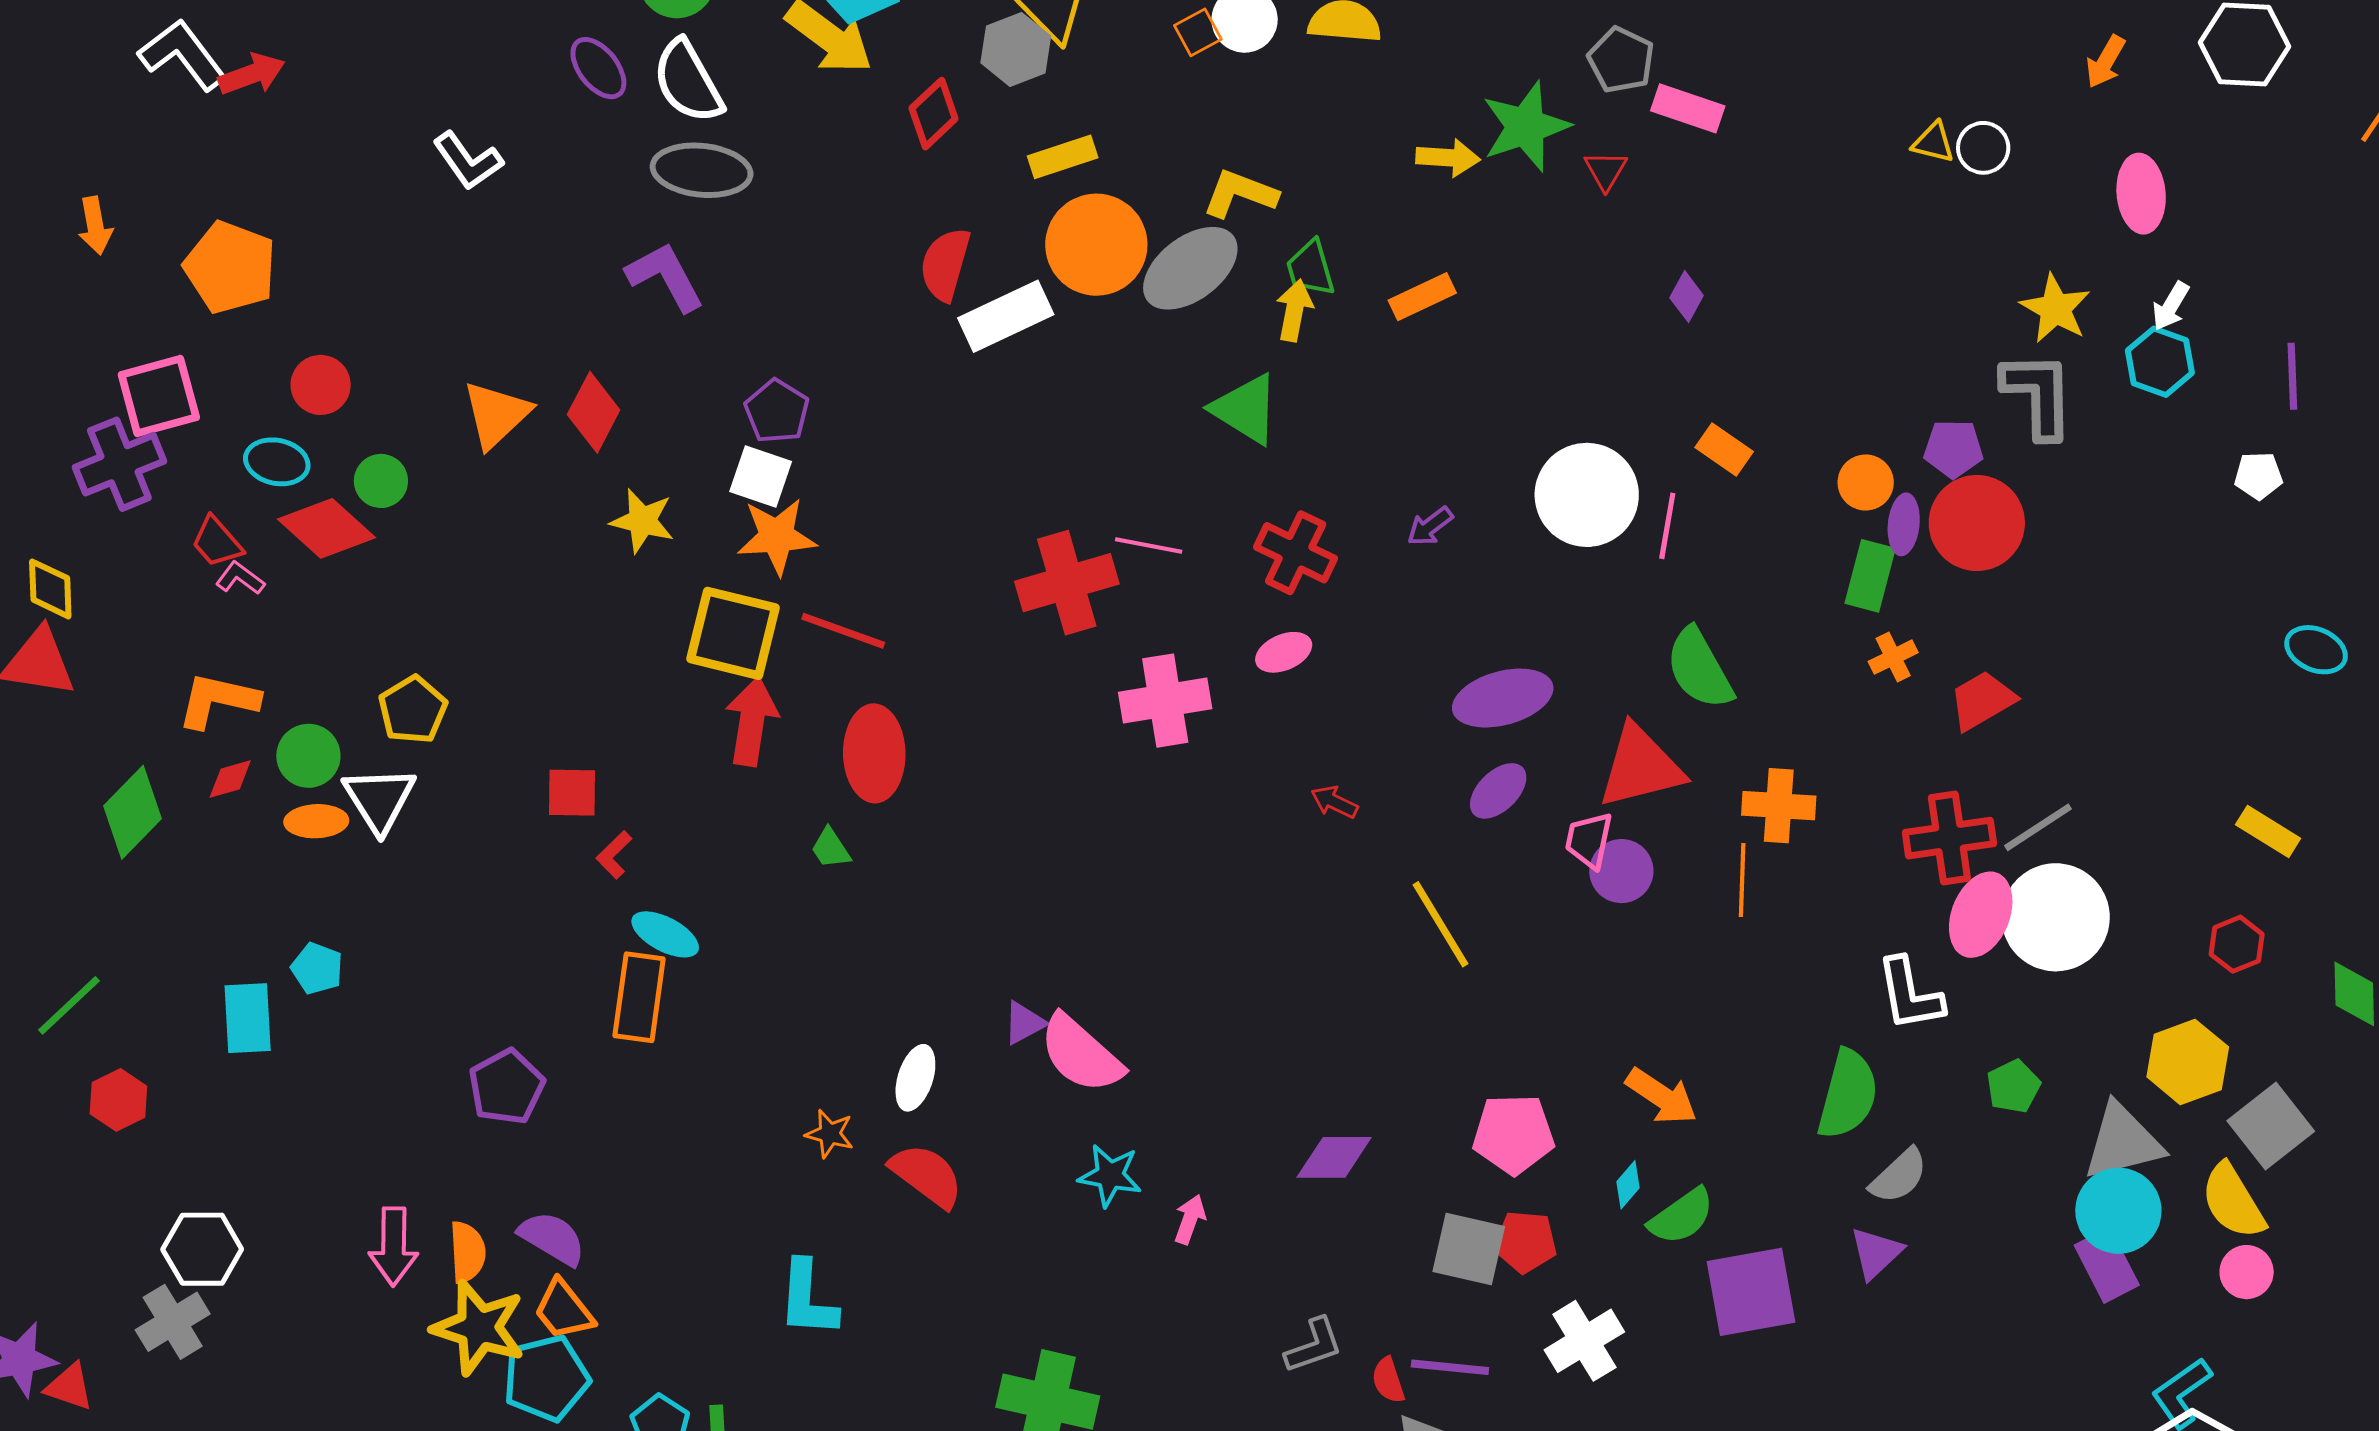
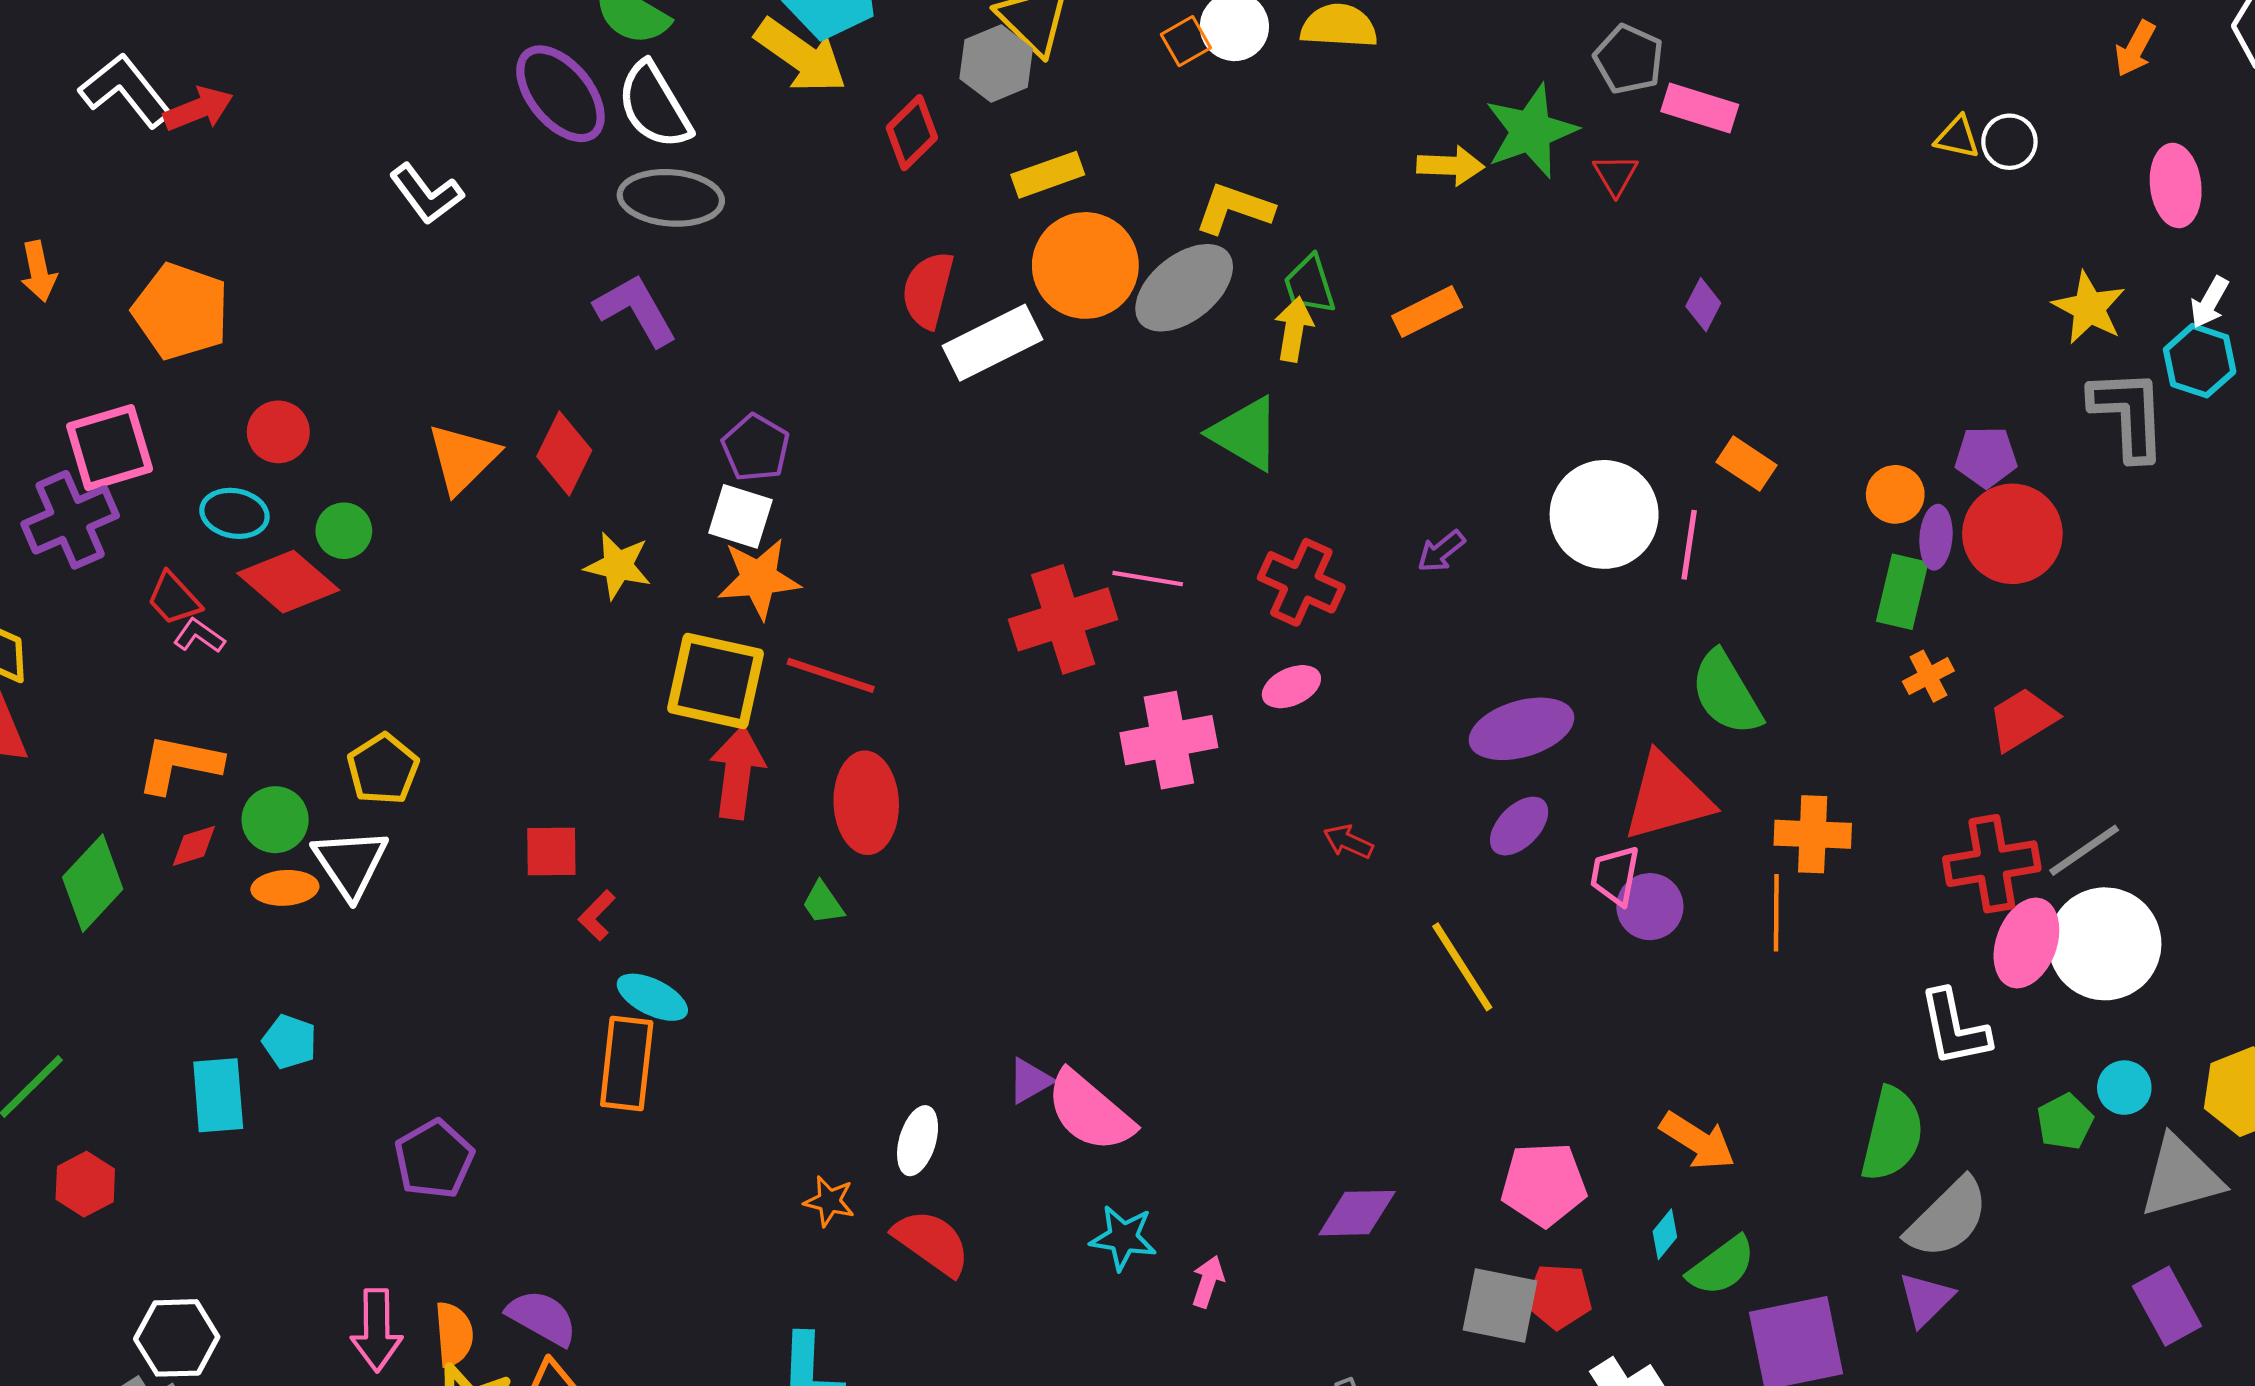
purple ellipse: (598, 68) -> (560, 94), size x1.5
gray L-shape: (2038, 395) -> (2128, 414), moved
purple pentagon: (507, 1087) -> (434, 1159), moved
gray semicircle: (1899, 1176) -> (1948, 1218), size x1.4
cyan circle: (2118, 1211) -> (2124, 1088), moved, size x0.6

